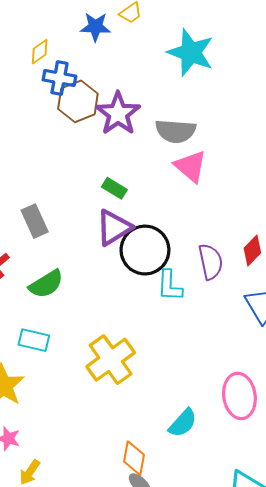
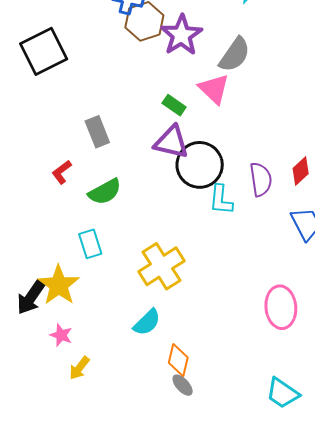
gray semicircle: (176, 131) -> (235, 55), turned -63
pink triangle: (191, 166) -> (214, 89), moved
purple triangle: (114, 228) -> (171, 142), turned 42
cyan rectangle: (34, 340) -> (90, 244), turned 56
cyan semicircle: (183, 423) -> (147, 322), moved

